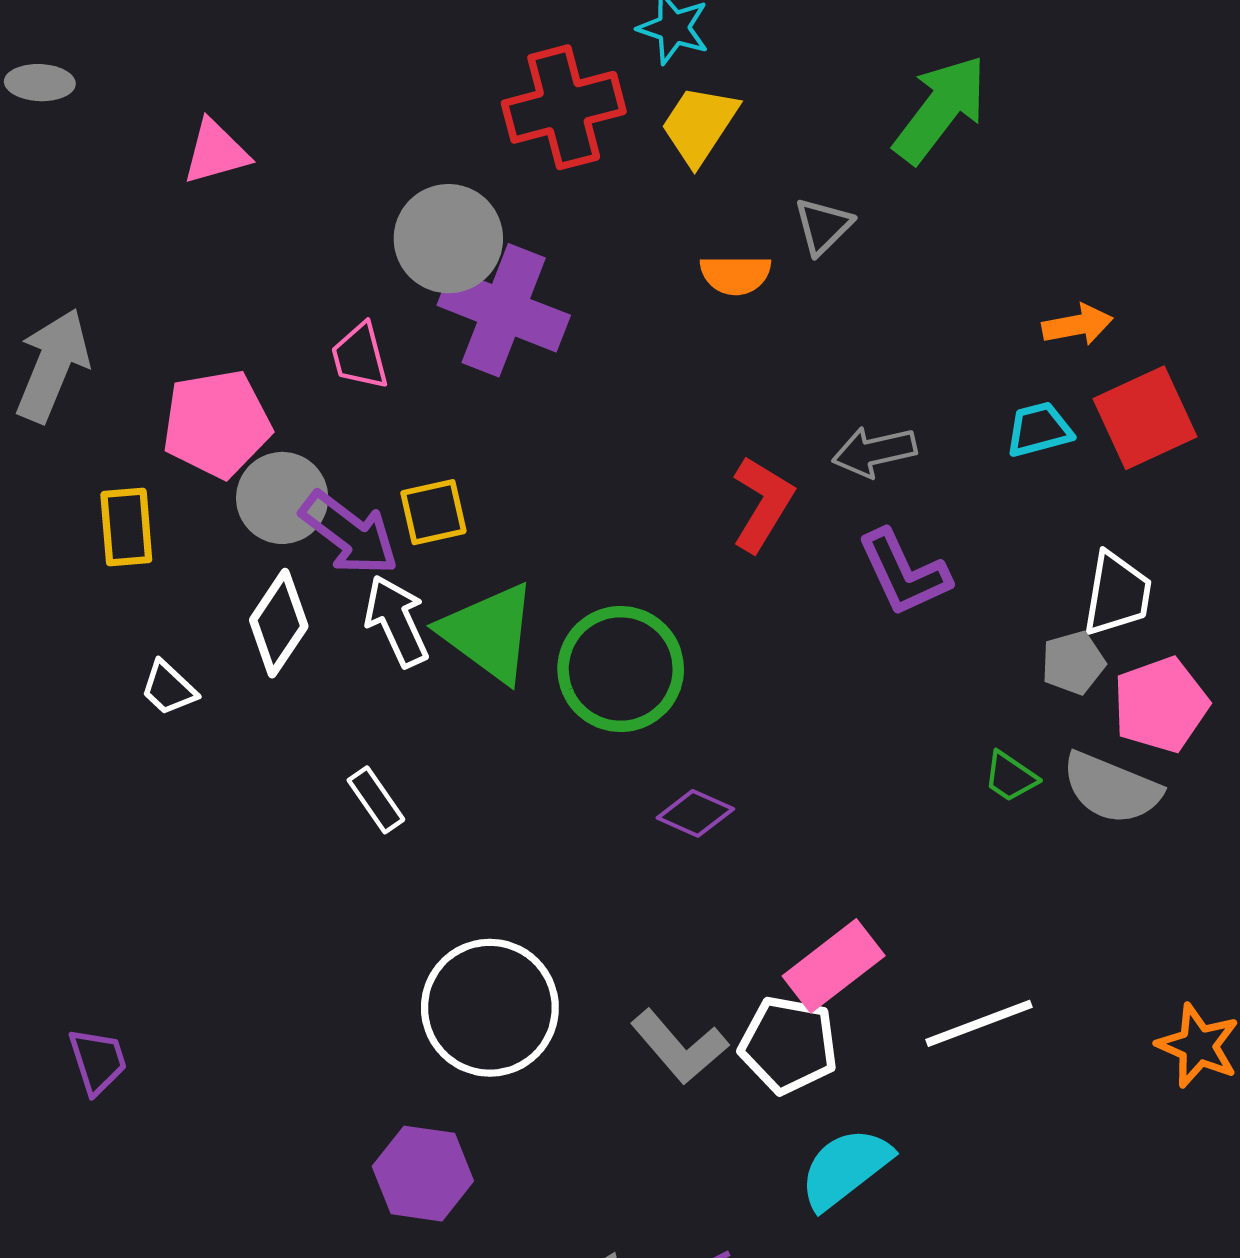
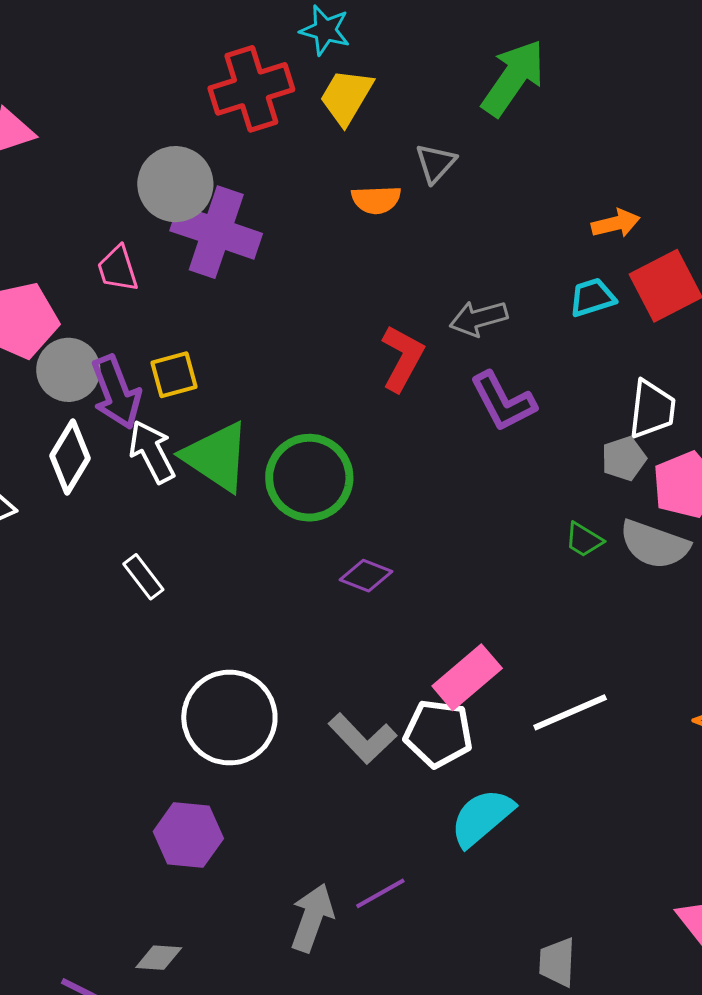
purple arrow: (349, 533) -> (116, 392), turned 34

